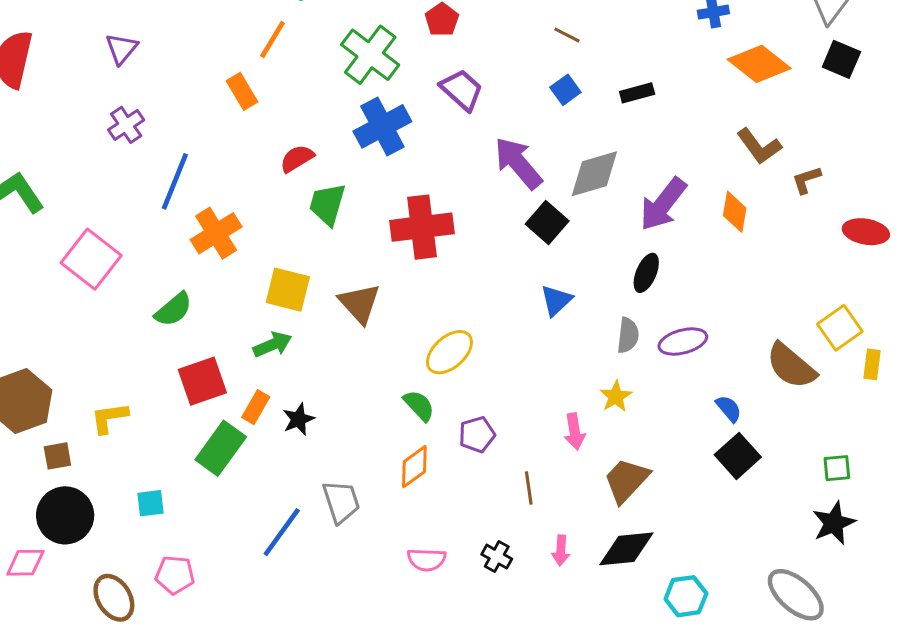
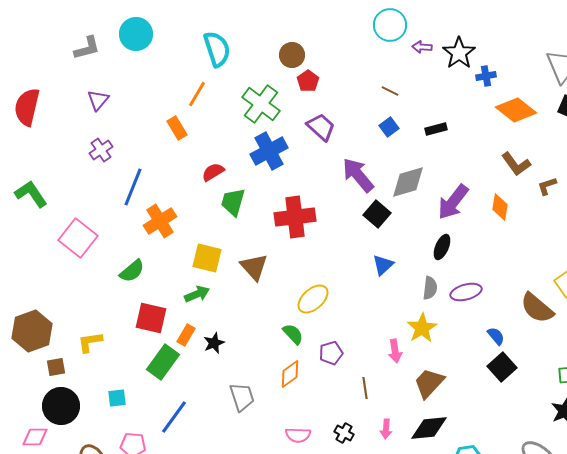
red square: (202, 381) -> (151, 318), turned 32
yellow star: (616, 396) -> (422, 328), size x1.4
blue line: (282, 532) -> (174, 417), moved

